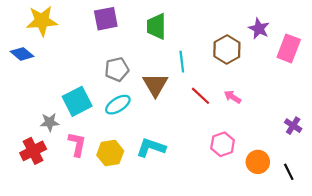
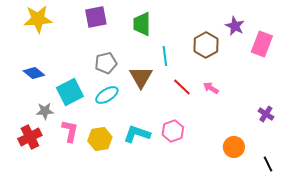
blue diamond: (22, 54) -> (34, 73), moved
pink hexagon: (223, 144) -> (173, 131), moved
black line: (289, 172) -> (268, 164), moved

